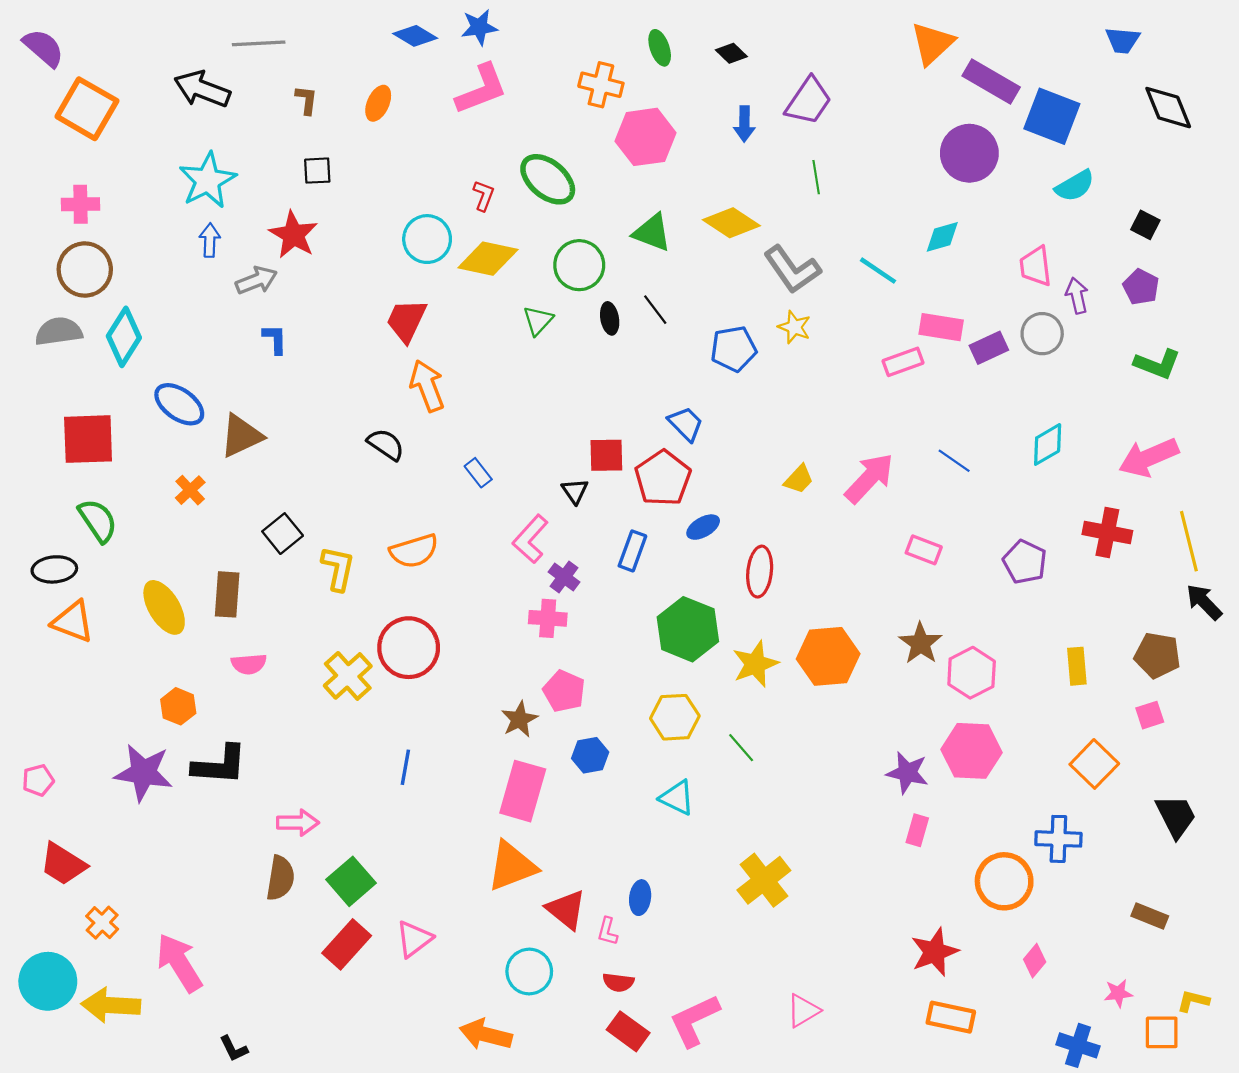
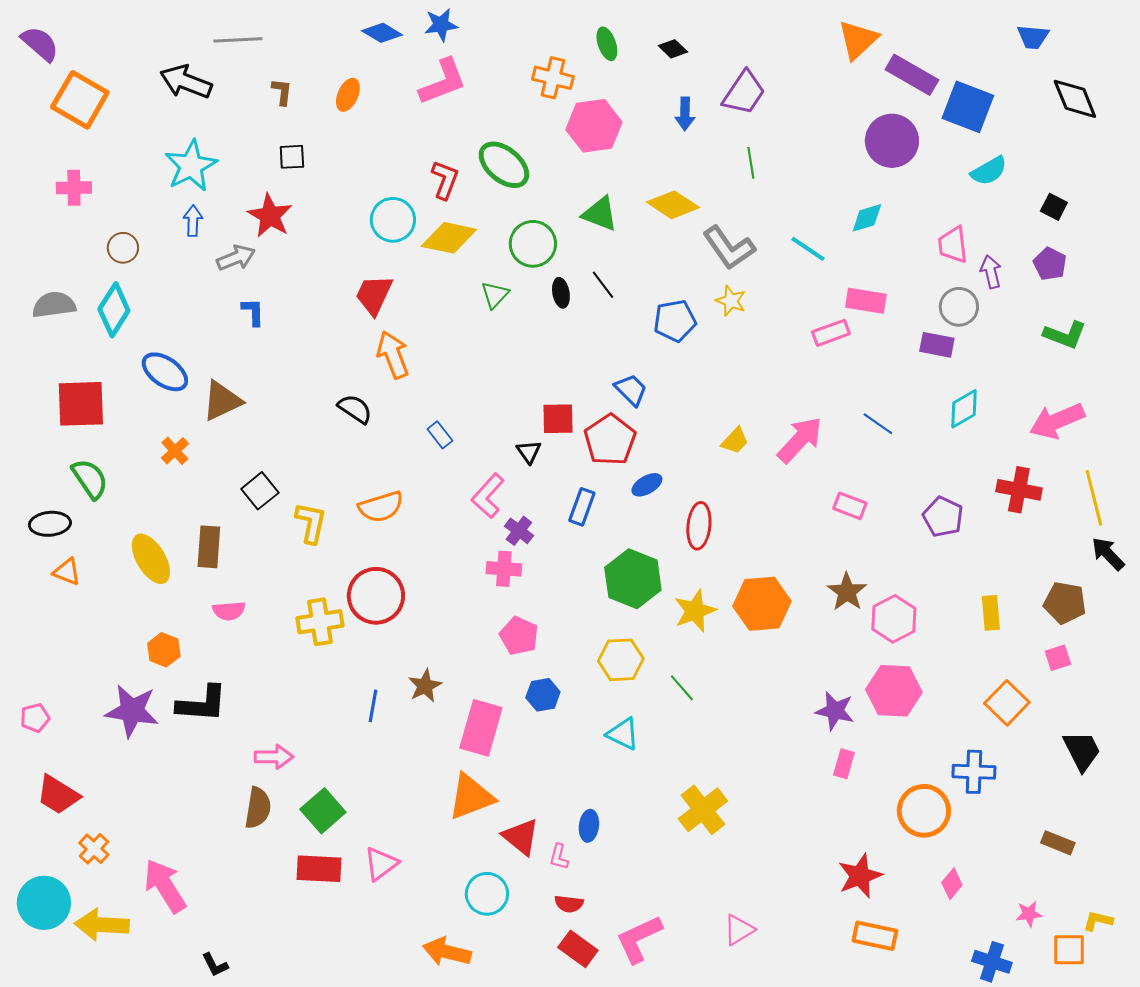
red L-shape: (484, 196) -> (445, 180), size x1.4
brown circle: (85, 269) -> (123, 248), moved, size x0.6
purple rectangle: (989, 348) -> (937, 345), moved, turned 36
orange triangle: (73, 622) -> (67, 572), size x0.7
yellow cross: (348, 676) -> (320, 622), turned 33
brown star: (519, 719) -> (425, 686), moved
red rectangle: (347, 944) -> (319, 869), turned 51

